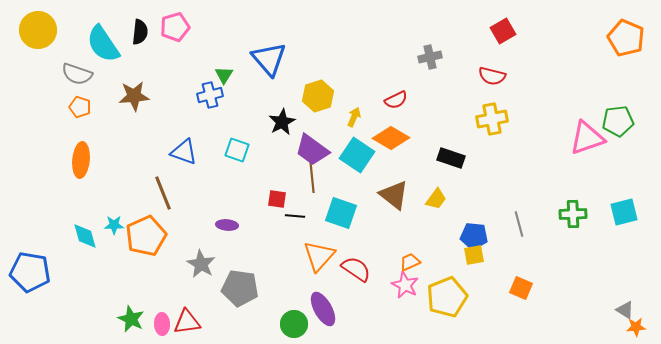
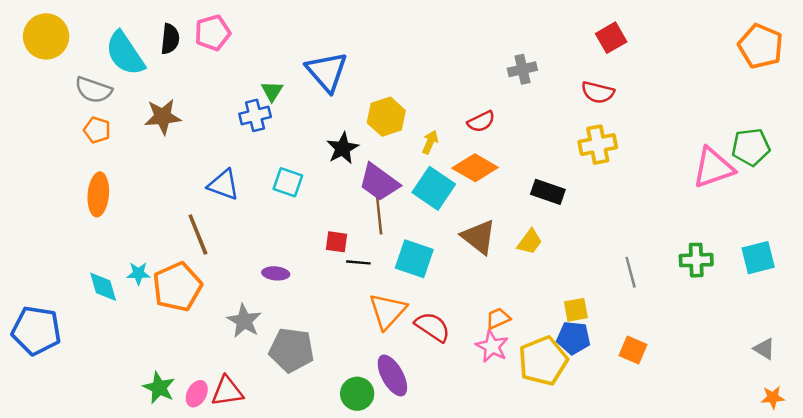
blue pentagon: (474, 236) -> (573, 338), moved
gray triangle: (625, 310) -> (764, 349), moved
pink ellipse: (162, 324) -> (197, 394), turned 30

